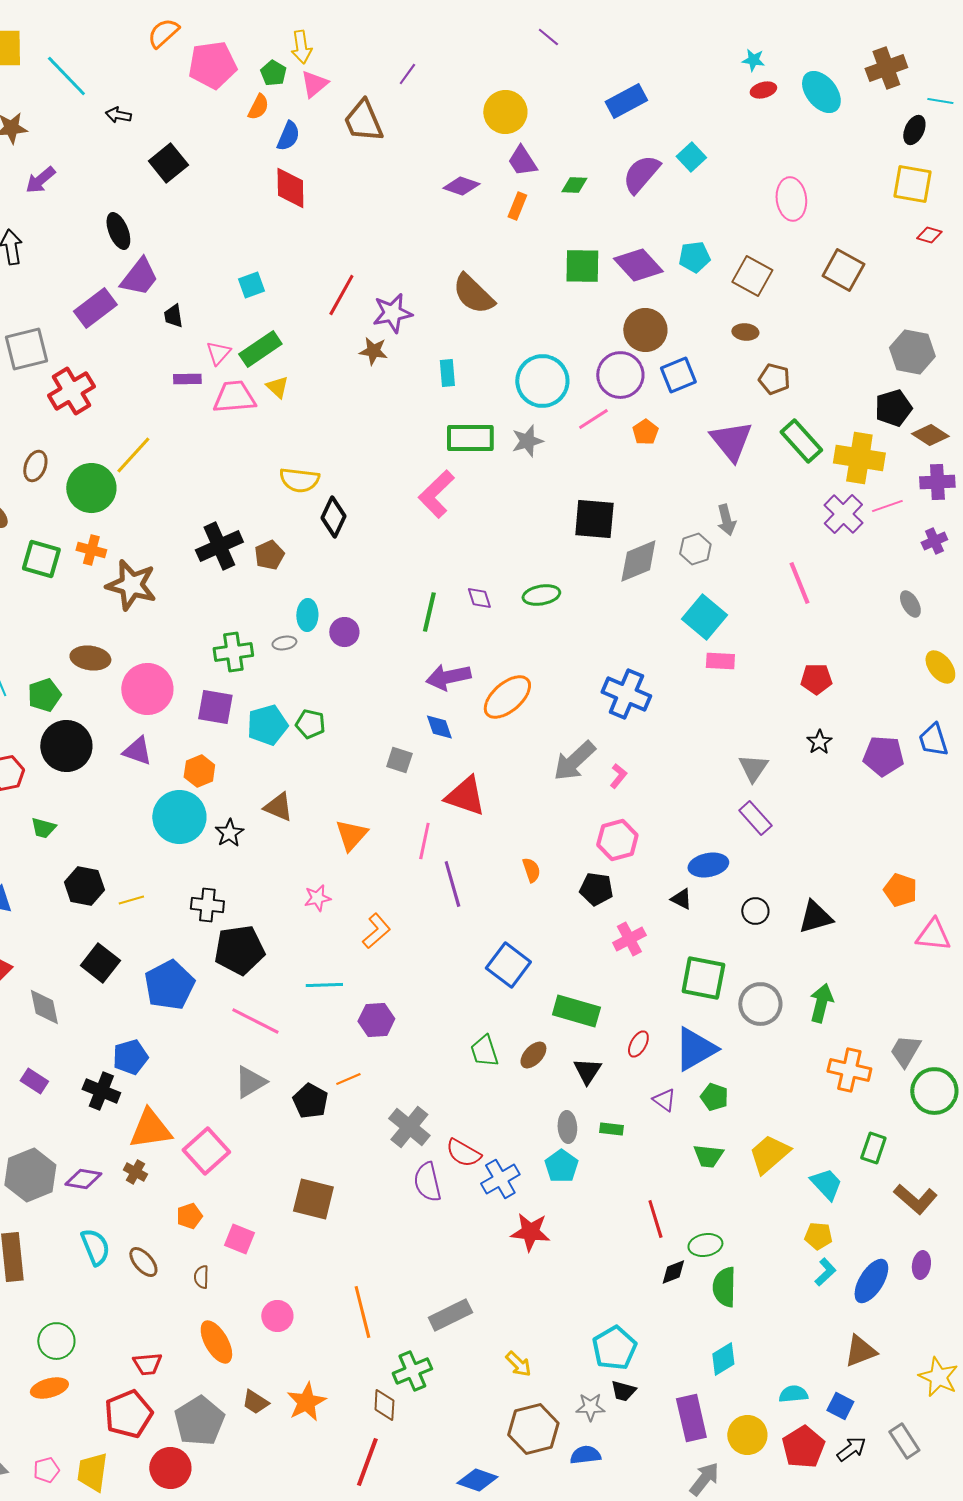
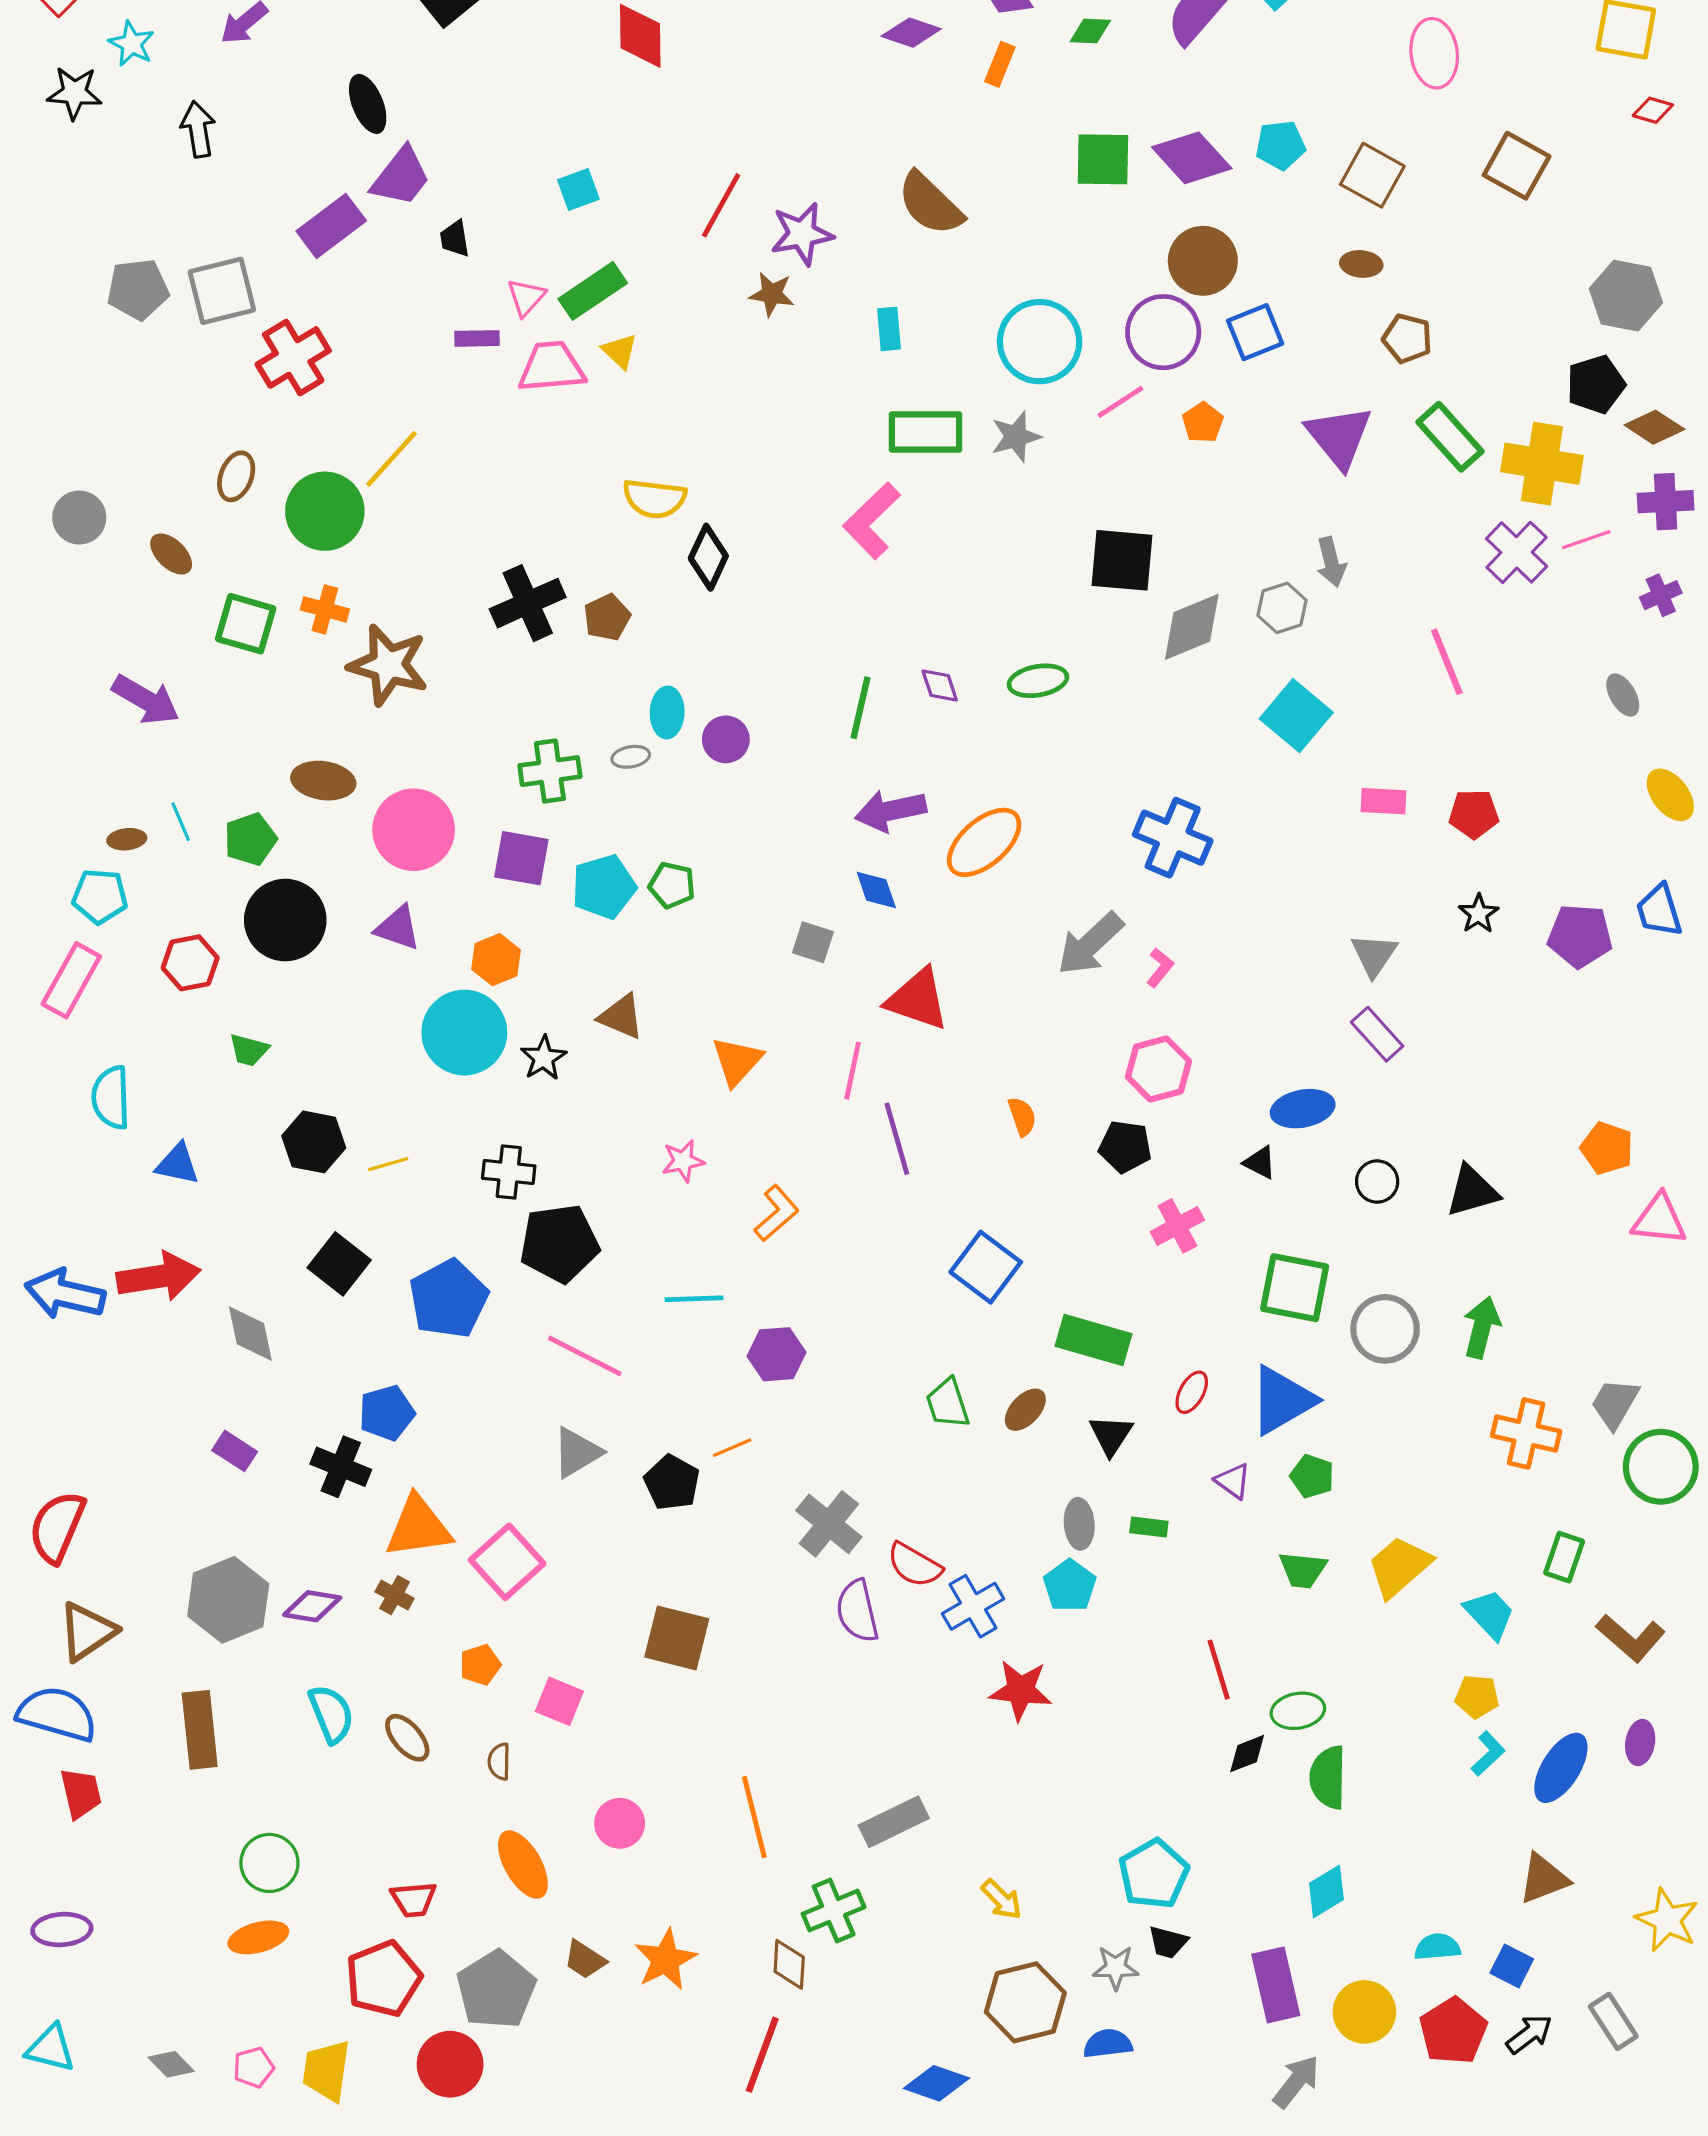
pink rectangle: (720, 661) -> (1383, 801), moved

